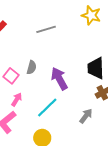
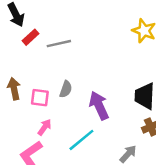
gray line: (46, 29) -> (59, 44), moved
pink square: (11, 76) -> (40, 98), turned -35

